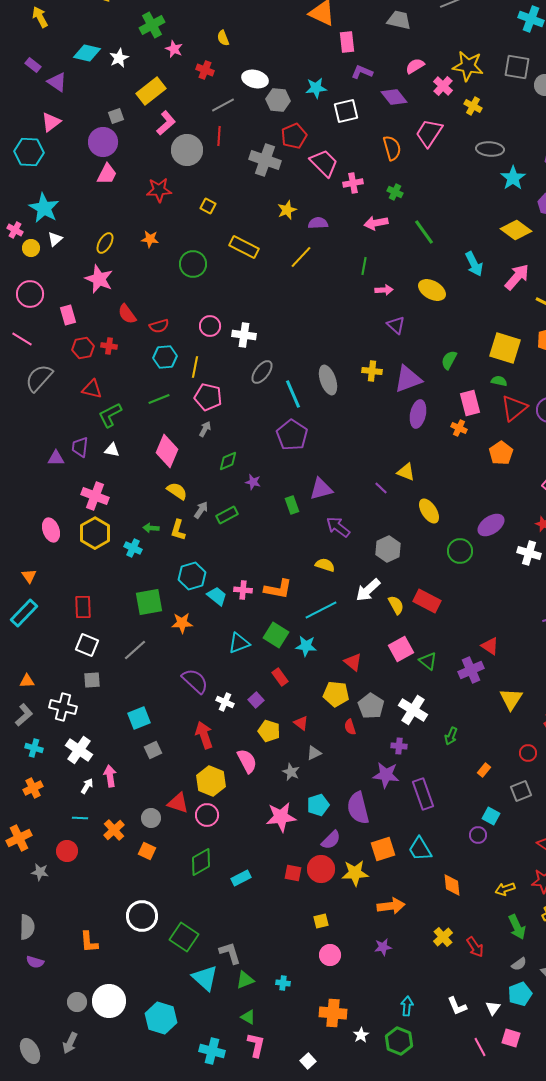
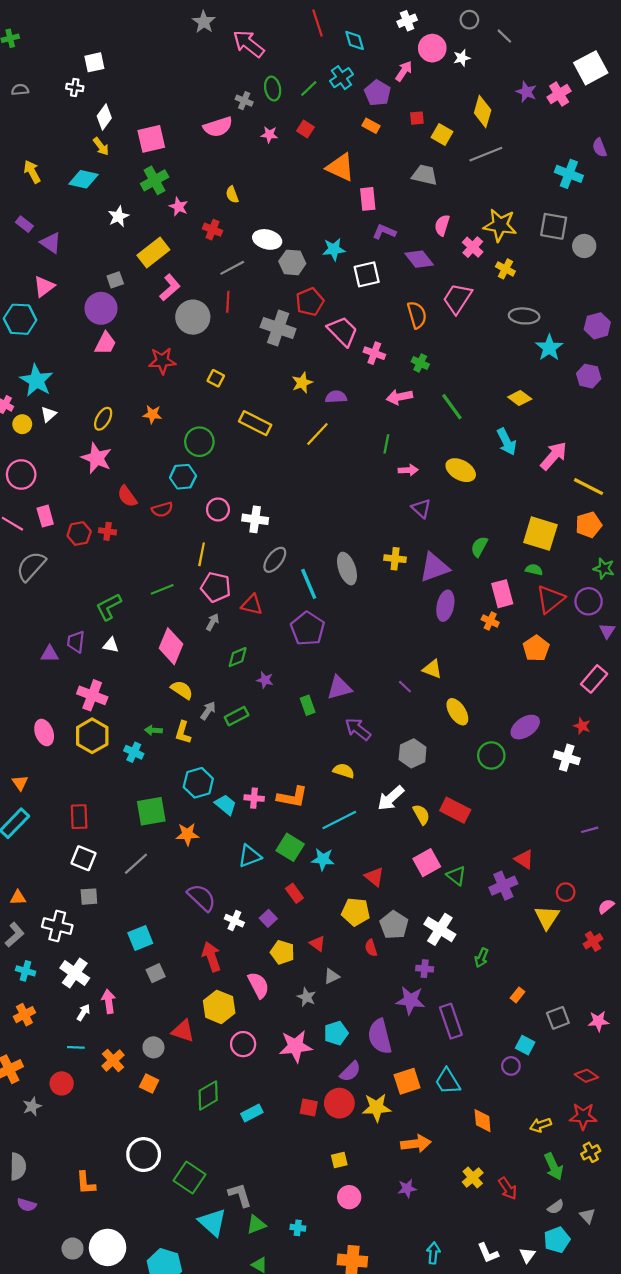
cyan diamond: (87, 53) -> (83, 179), moved
pink semicircle: (415, 66) -> (442, 225), turned -42
pink cross: (353, 183) -> (374, 353), turned 30
yellow diamond: (516, 230) -> (520, 398), moved, size x0.7
pink rectangle: (68, 315) -> (45, 516), moved
cyan hexagon: (165, 357) -> (183, 477), moved
red triangle: (92, 389) -> (252, 605), moved
red circle: (528, 753) -> (566, 892), moved
pink circle: (207, 815) -> (243, 1044), moved
gray star: (40, 872) -> (32, 1106), turned -30

